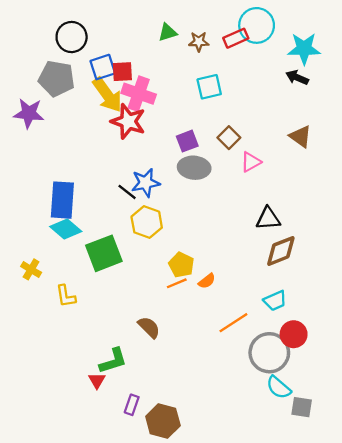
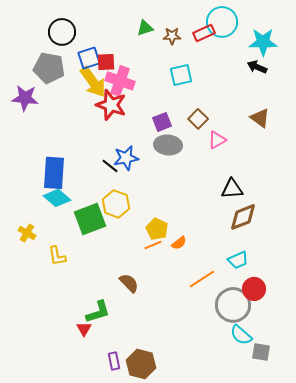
yellow hexagon: (147, 222) -> (116, 204), moved
purple rectangle: (132, 405) -> (114, 361), moved, turned -30

